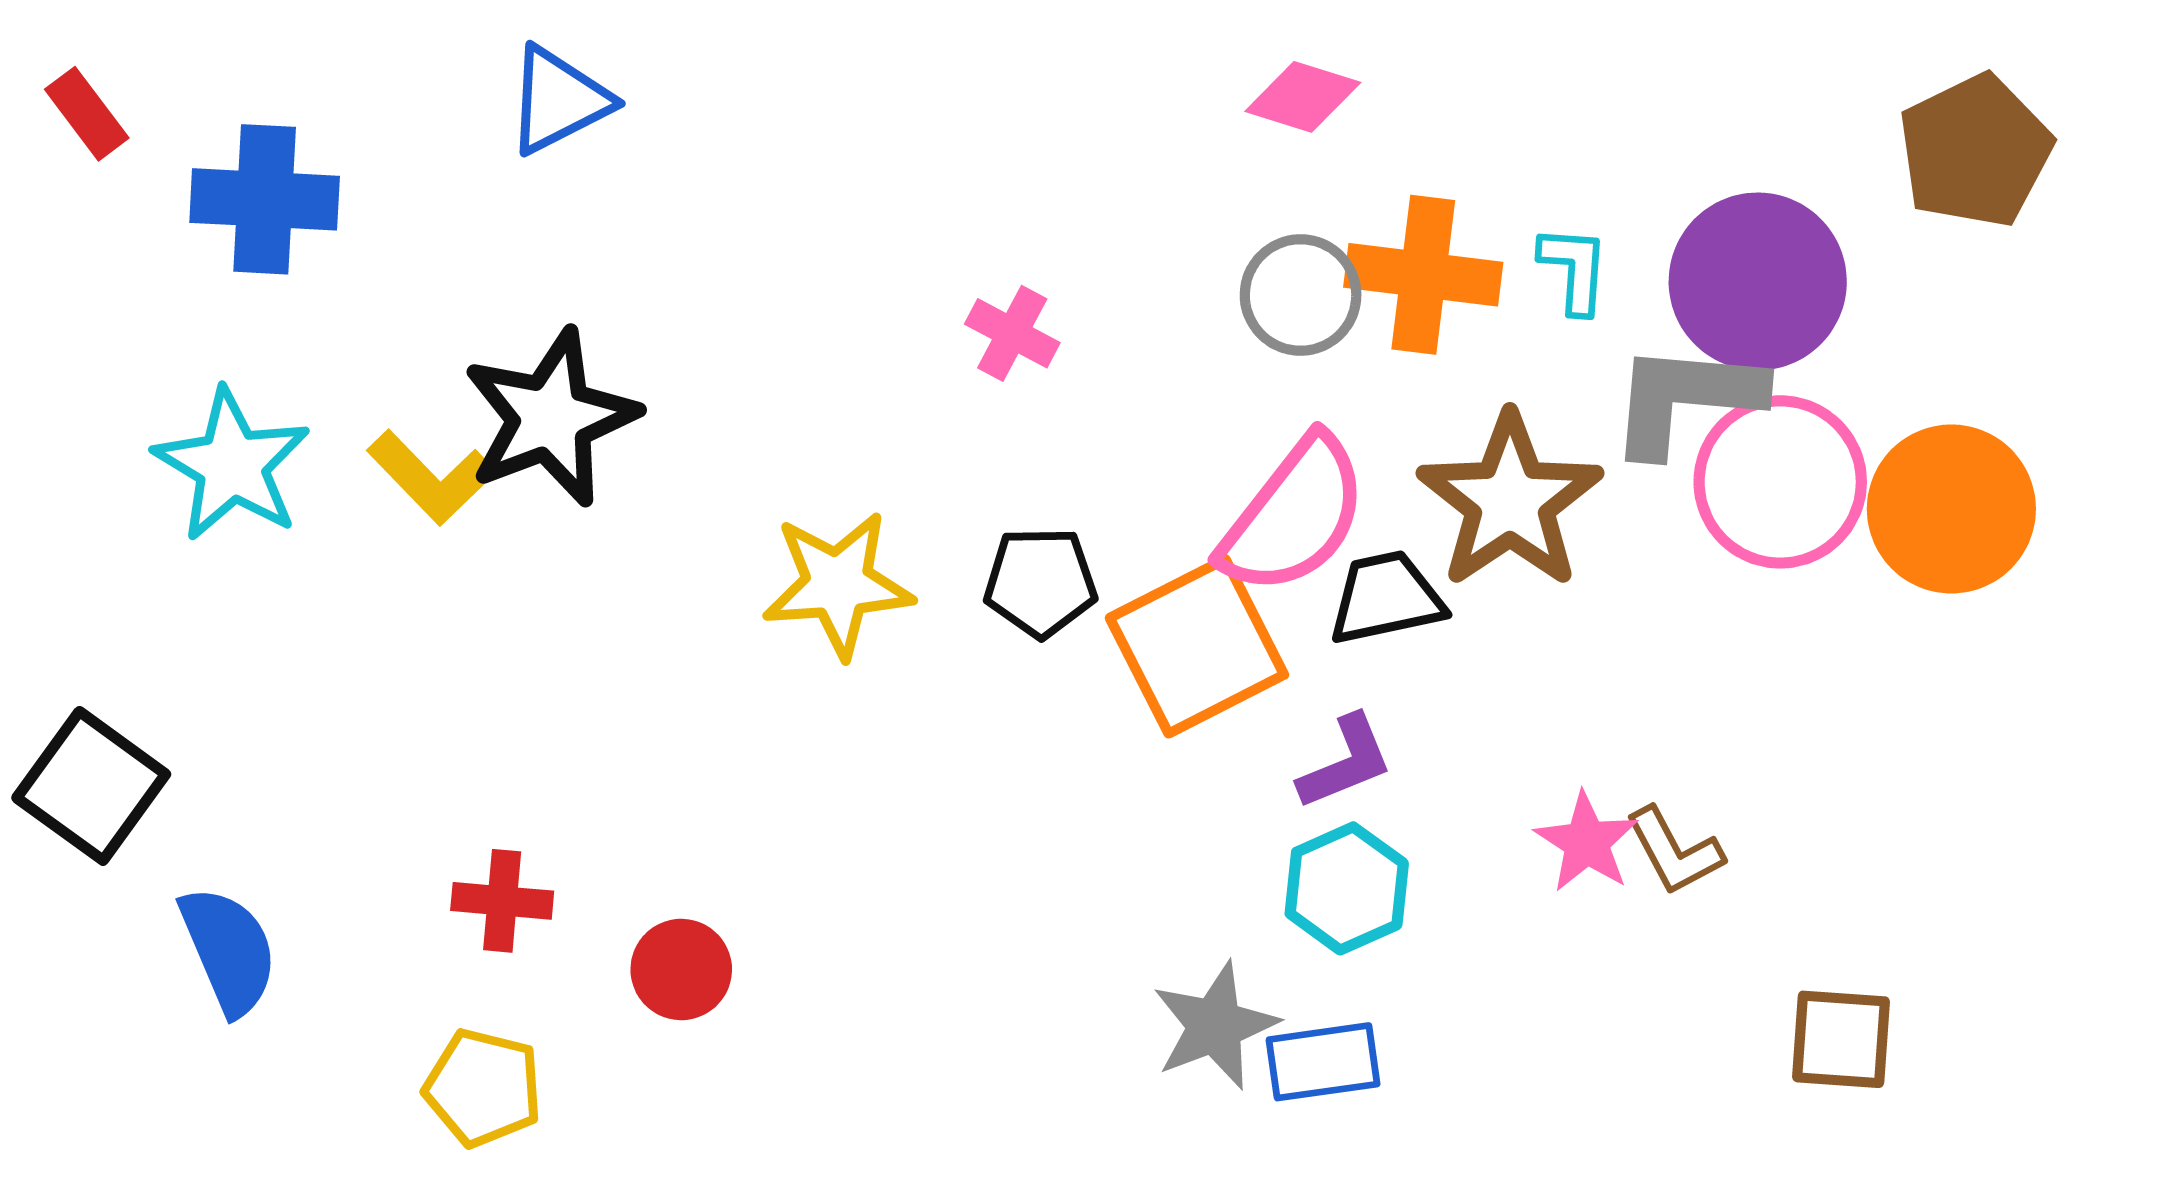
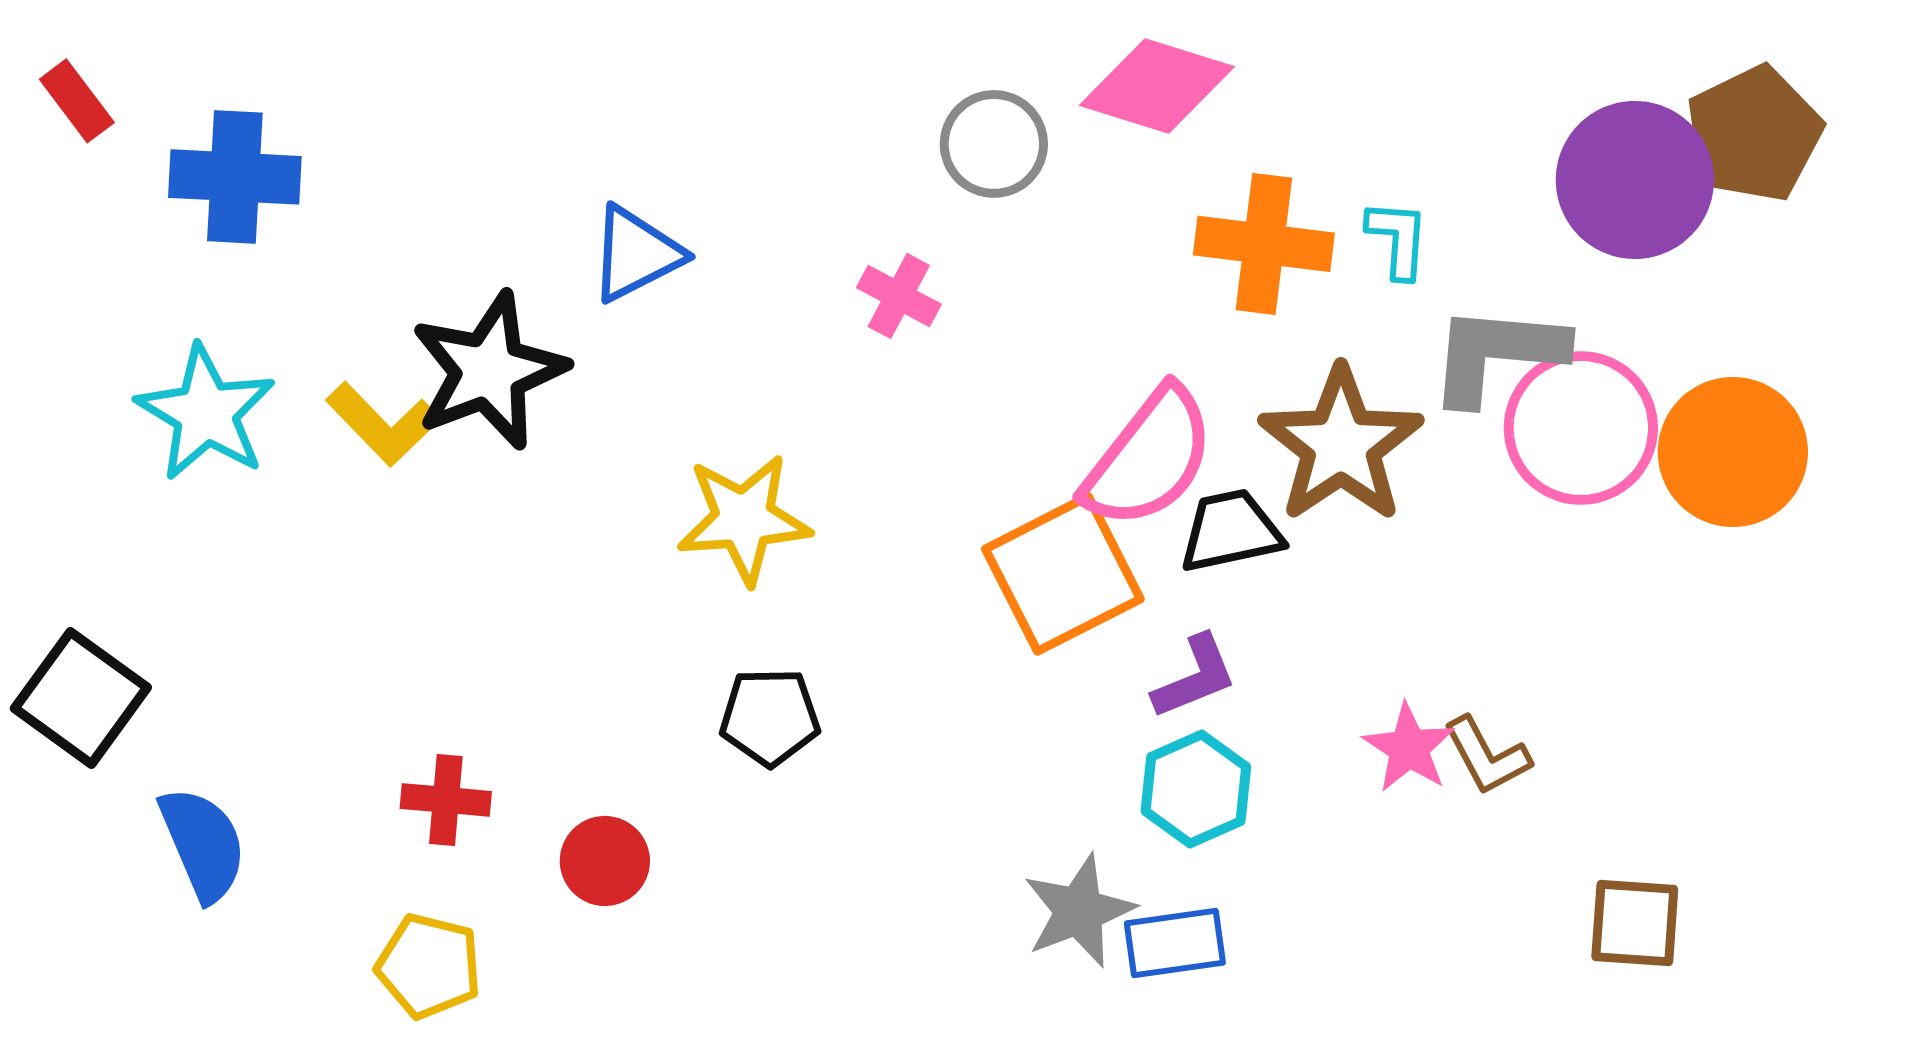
pink diamond: (1303, 97) -> (1157, 86), size x1.5
blue triangle: (559, 100) -> (636, 254), moved
purple circle: (1758, 282) -> (1635, 180), moved
gray circle: (1301, 295) -> (994, 144), moved
black pentagon: (1040, 582) -> (770, 717), moved

